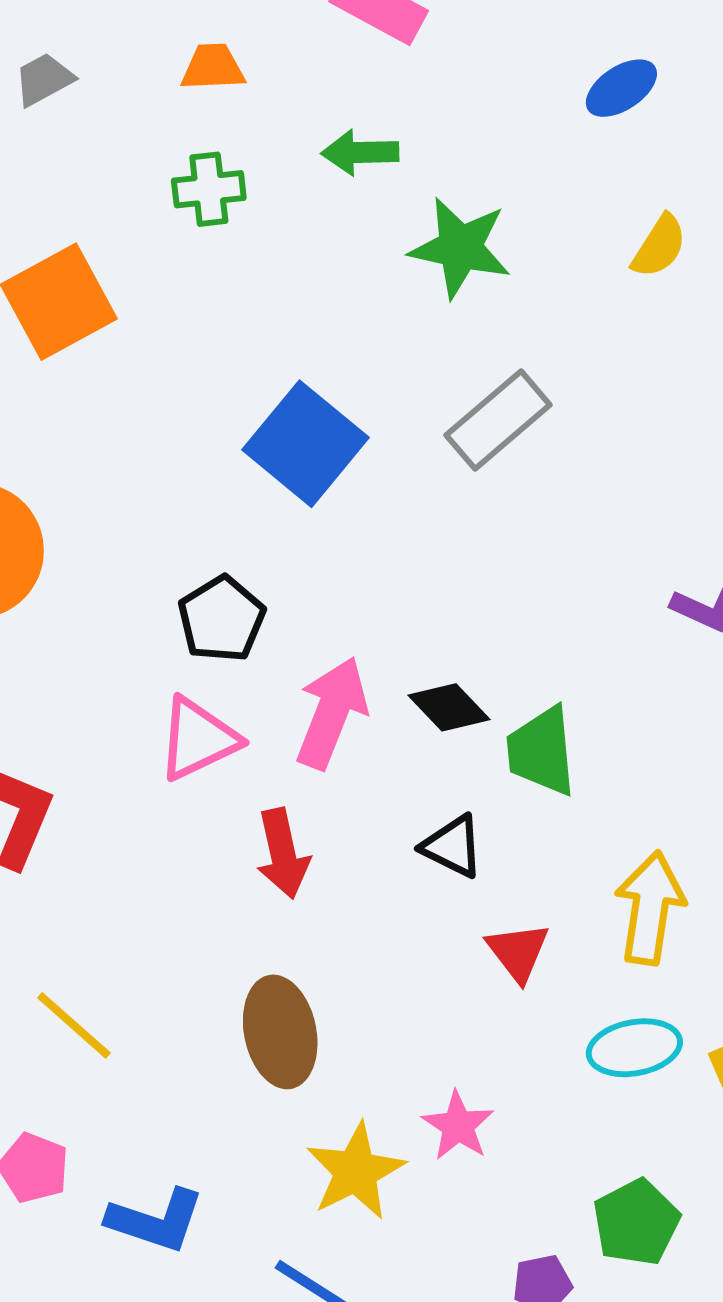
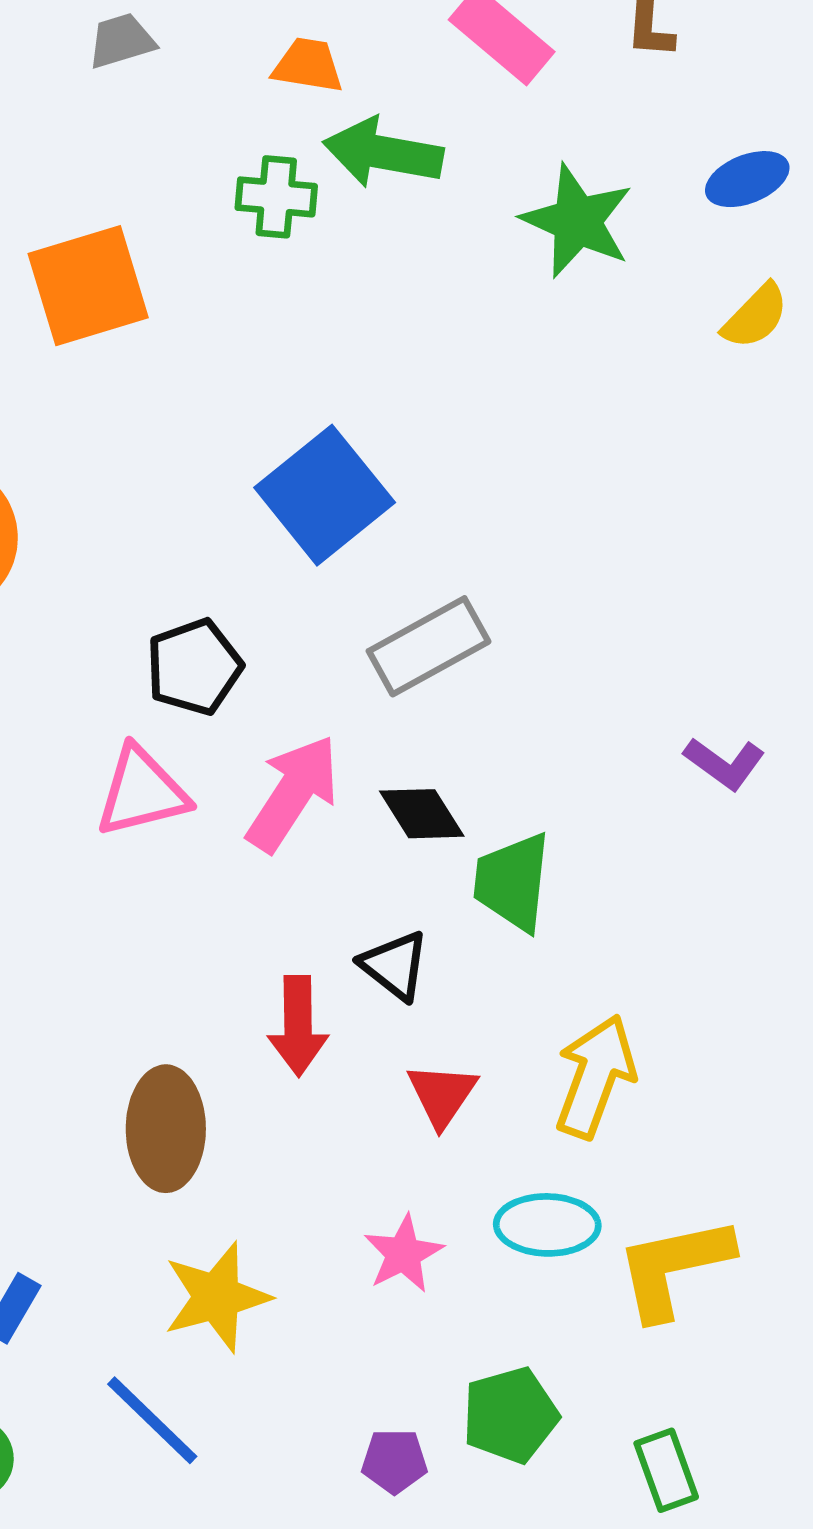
green arrow: (360, 152) -> (383, 153), moved, size x1.4
yellow semicircle: (659, 246) -> (755, 316), moved
green star: (460, 248) -> (577, 221), moved
gray rectangle: (498, 420) -> (429, 646), moved
red arrow: (283, 854) -> (298, 1026), moved
pink star: (458, 1126) -> (403, 1254), moved

